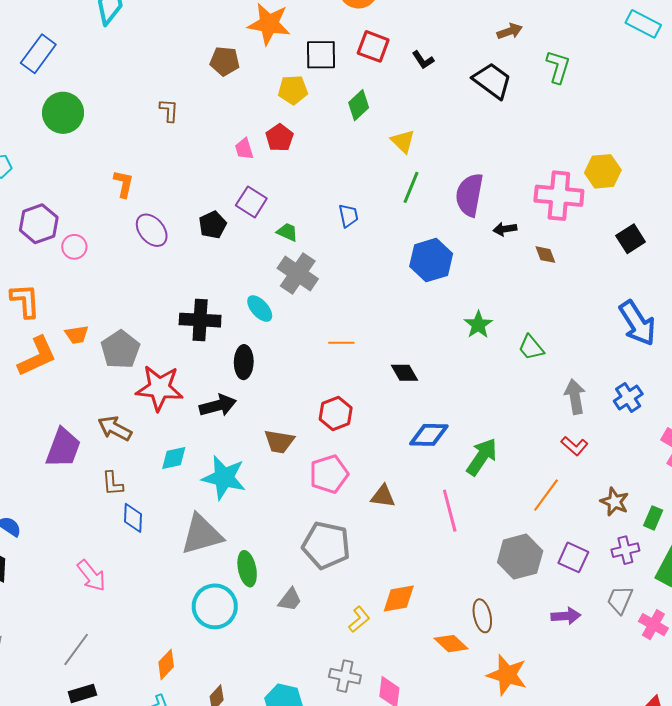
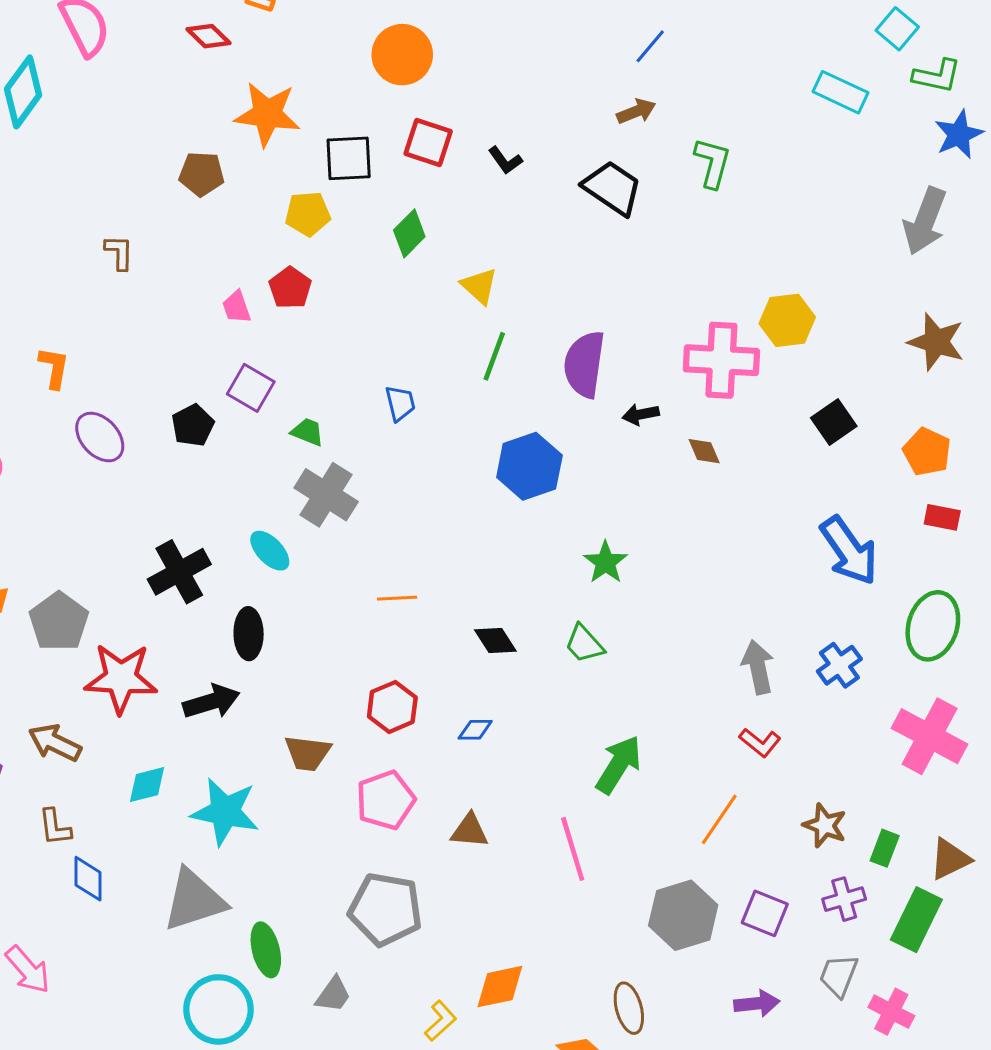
black cross: (200, 320) -> (179, 572), turned -30
green trapezoid: (531, 348) -> (584, 644), moved
blue diamond: (429, 435) -> (475, 730), moved, size x0.6

